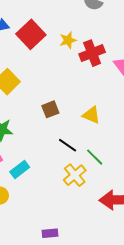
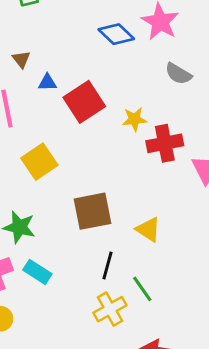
brown square: (50, 109) -> (93, 211), size x1.6
black line: (68, 145) -> (108, 266), turned 60
cyan rectangle: (20, 169) -> (37, 272), moved, turned 60

